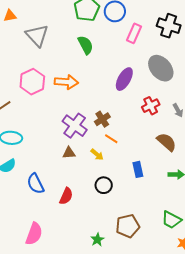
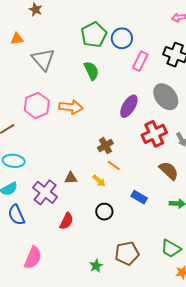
red cross: (151, 106) -> (154, 134), size x1.4
purple cross: (75, 126) -> (45, 192), moved
blue rectangle: (138, 169) -> (139, 197), turned -49
blue semicircle: (35, 184) -> (16, 215), moved

